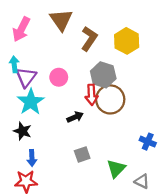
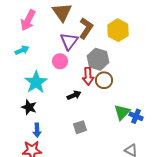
cyan arrow: (14, 64) -> (22, 50), turned 72
purple triangle: (26, 77) -> (69, 41), moved
brown circle: (110, 99) -> (104, 80), size x0.7
green triangle: (116, 169) -> (122, 112), moved

